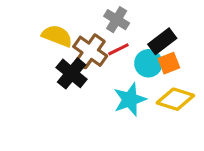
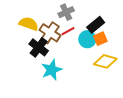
gray cross: (117, 20) -> (66, 12), turned 35
cyan star: (130, 100) -> (52, 70), moved

